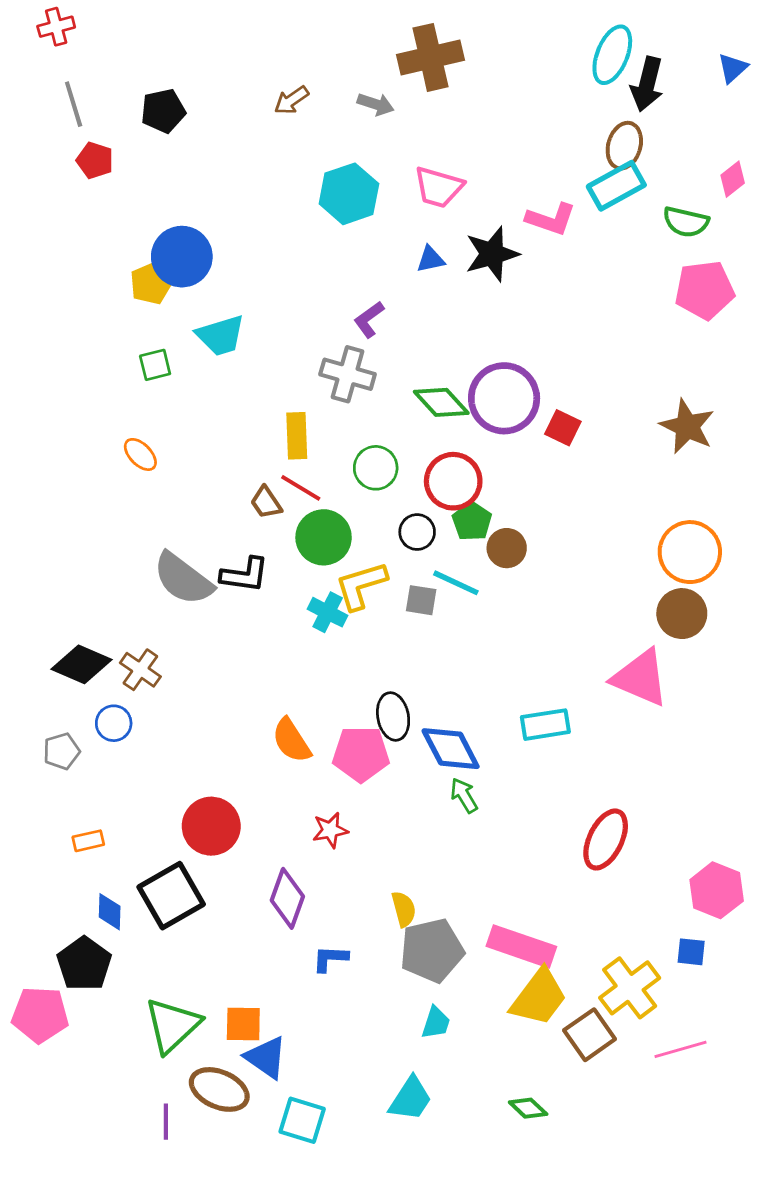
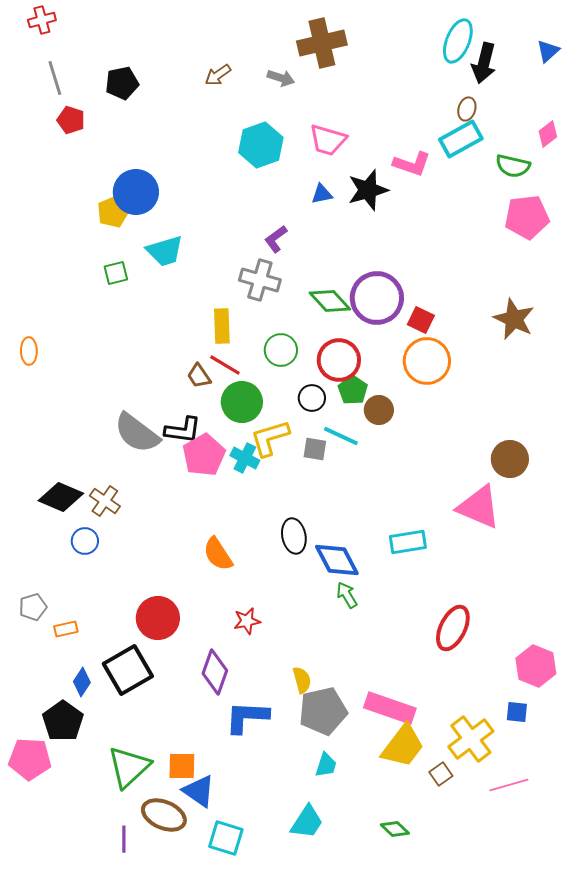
brown ellipse: (624, 146) -> (467, 109), size x0.7
orange ellipse: (140, 454) -> (29, 351), moved, turned 44
orange circle: (690, 552) -> (427, 361), moved
gray pentagon: (61, 751) -> (33, 607), moved
pink pentagon: (361, 754) -> (204, 455), moved, turned -30
blue diamond: (110, 912) -> (82, 682), turned 32
blue L-shape: (330, 958) -> (247, 717), size x1.6
brown square: (590, 1035) -> (441, 774), size x0.6

